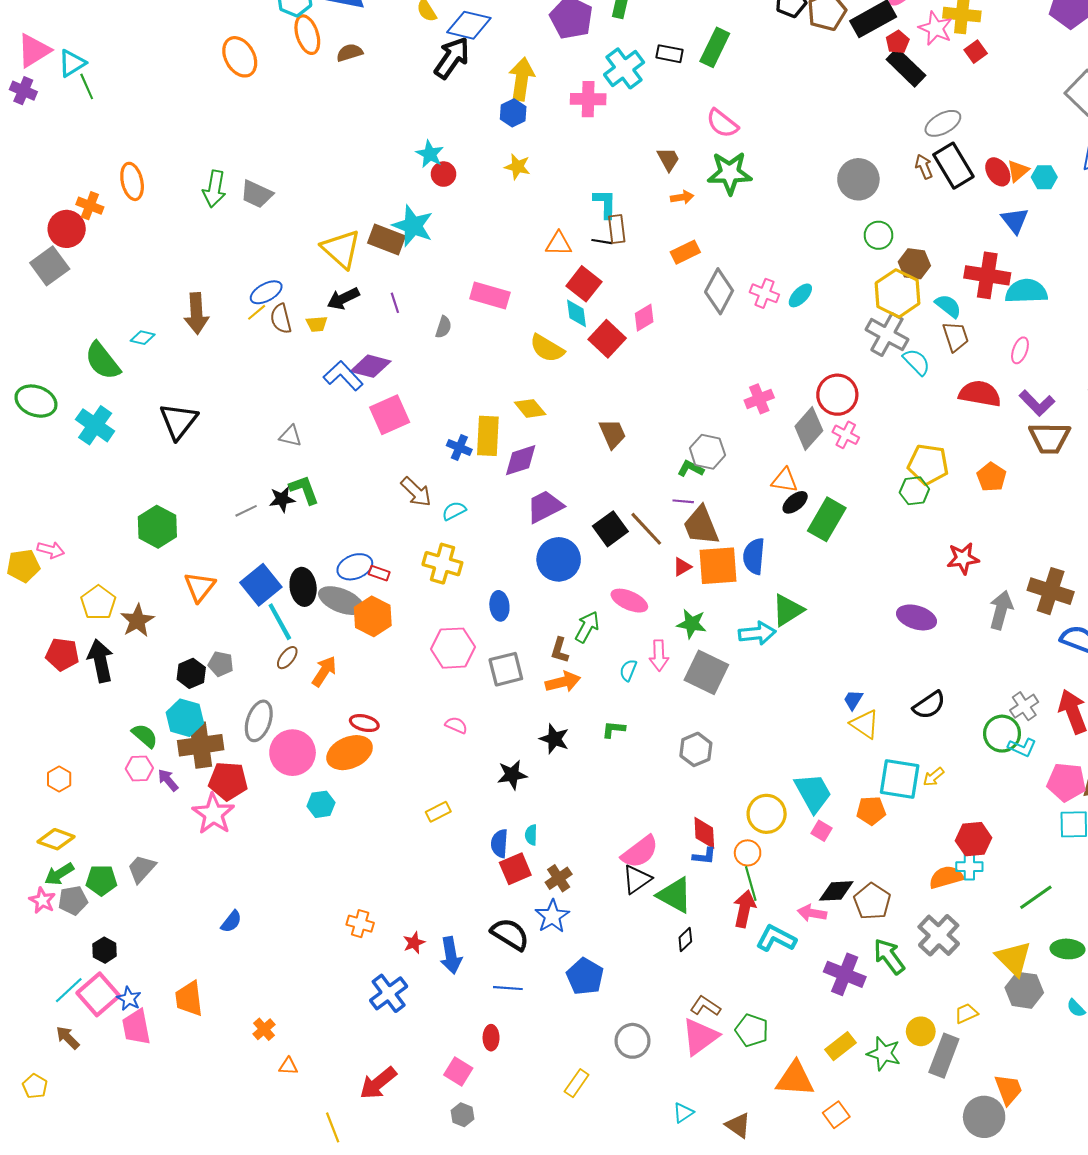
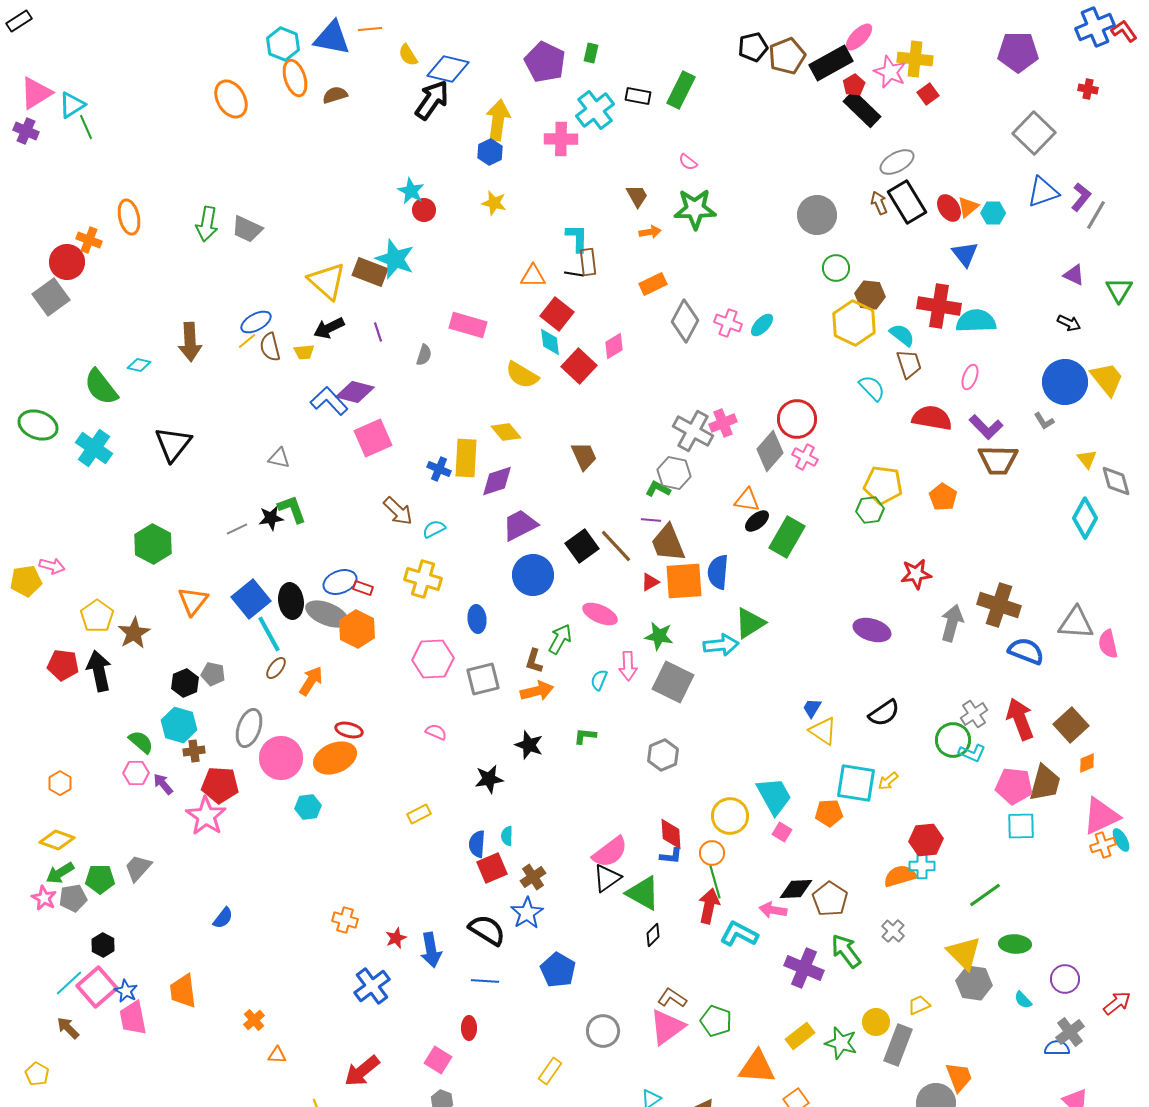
pink semicircle: (722, 123) -> (688, 162), size x0.6
gray cross: (887, 335) -> (693, 431), moved
brown cross: (201, 745) -> (194, 751), size x0.5
gray cross: (939, 935) -> (893, 931), size x0.6

